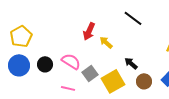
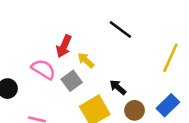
pink semicircle: (71, 61) -> (43, 69), moved
gray square: (90, 73) -> (72, 81), moved

